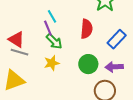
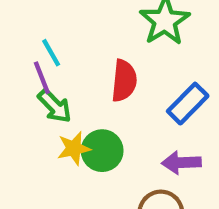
yellow star: (52, 63) -> (74, 148), moved
green circle: (88, 64) -> (102, 151), moved

